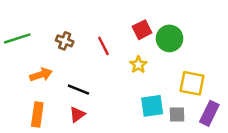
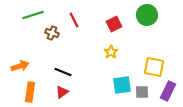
green line: (17, 38) -> (33, 15), moved
green circle: (170, 38) -> (147, 15), moved
red line: (103, 46) -> (74, 20), moved
orange arrow: (41, 75) -> (20, 66), moved

